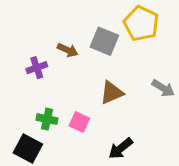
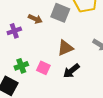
green cross: (47, 119) -> (21, 66), turned -32
black arrow: (121, 148) -> (71, 71), moved

